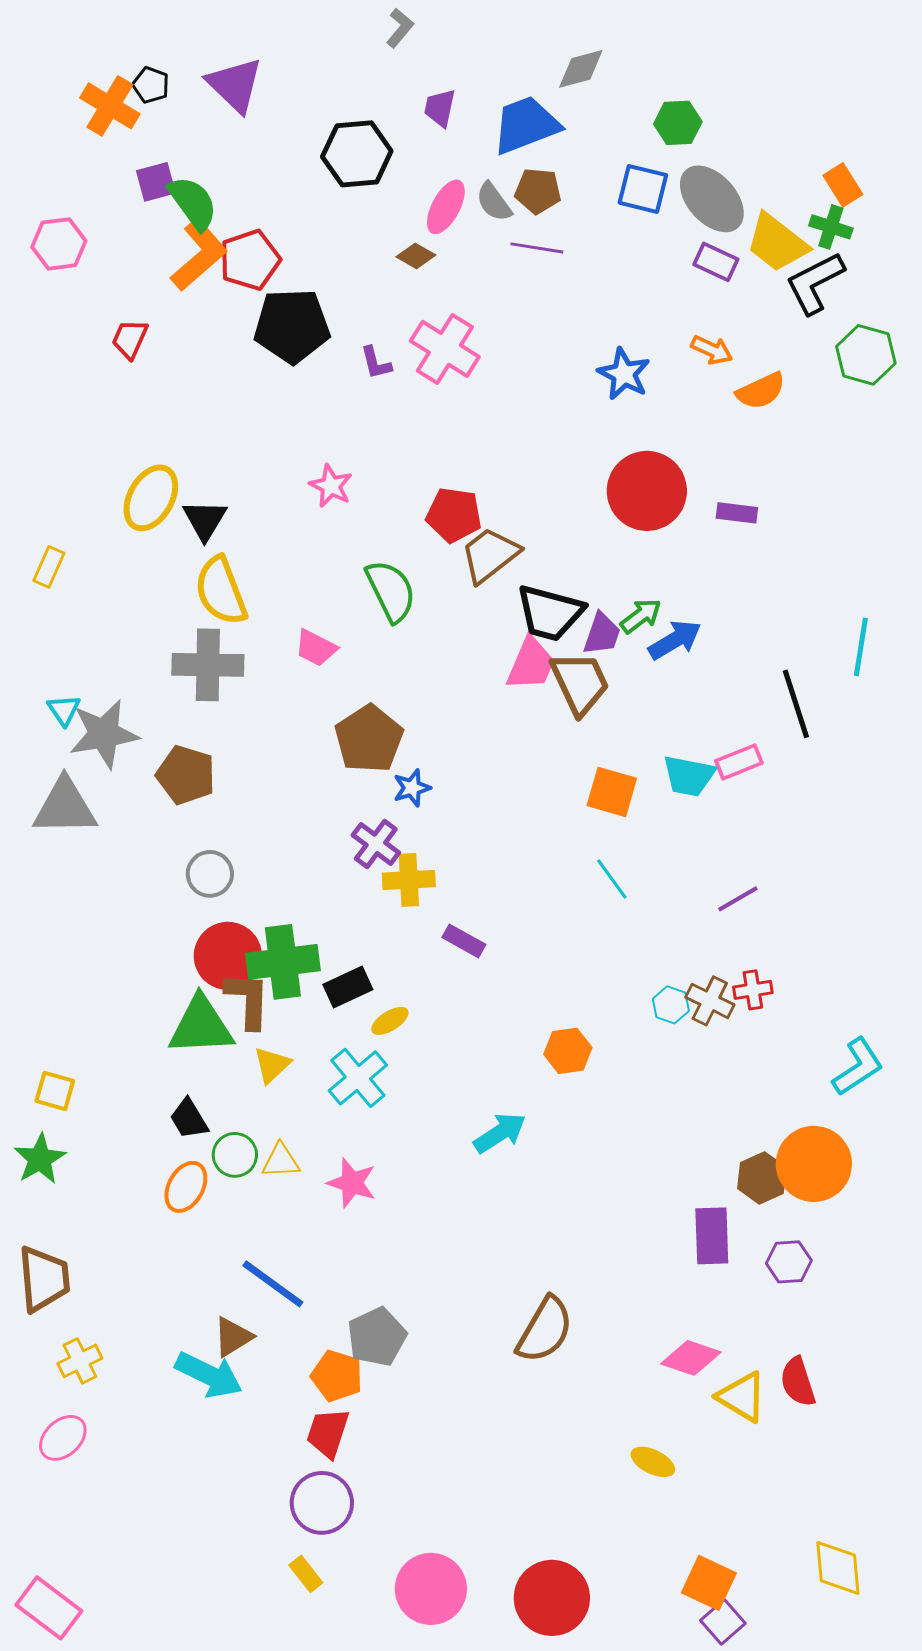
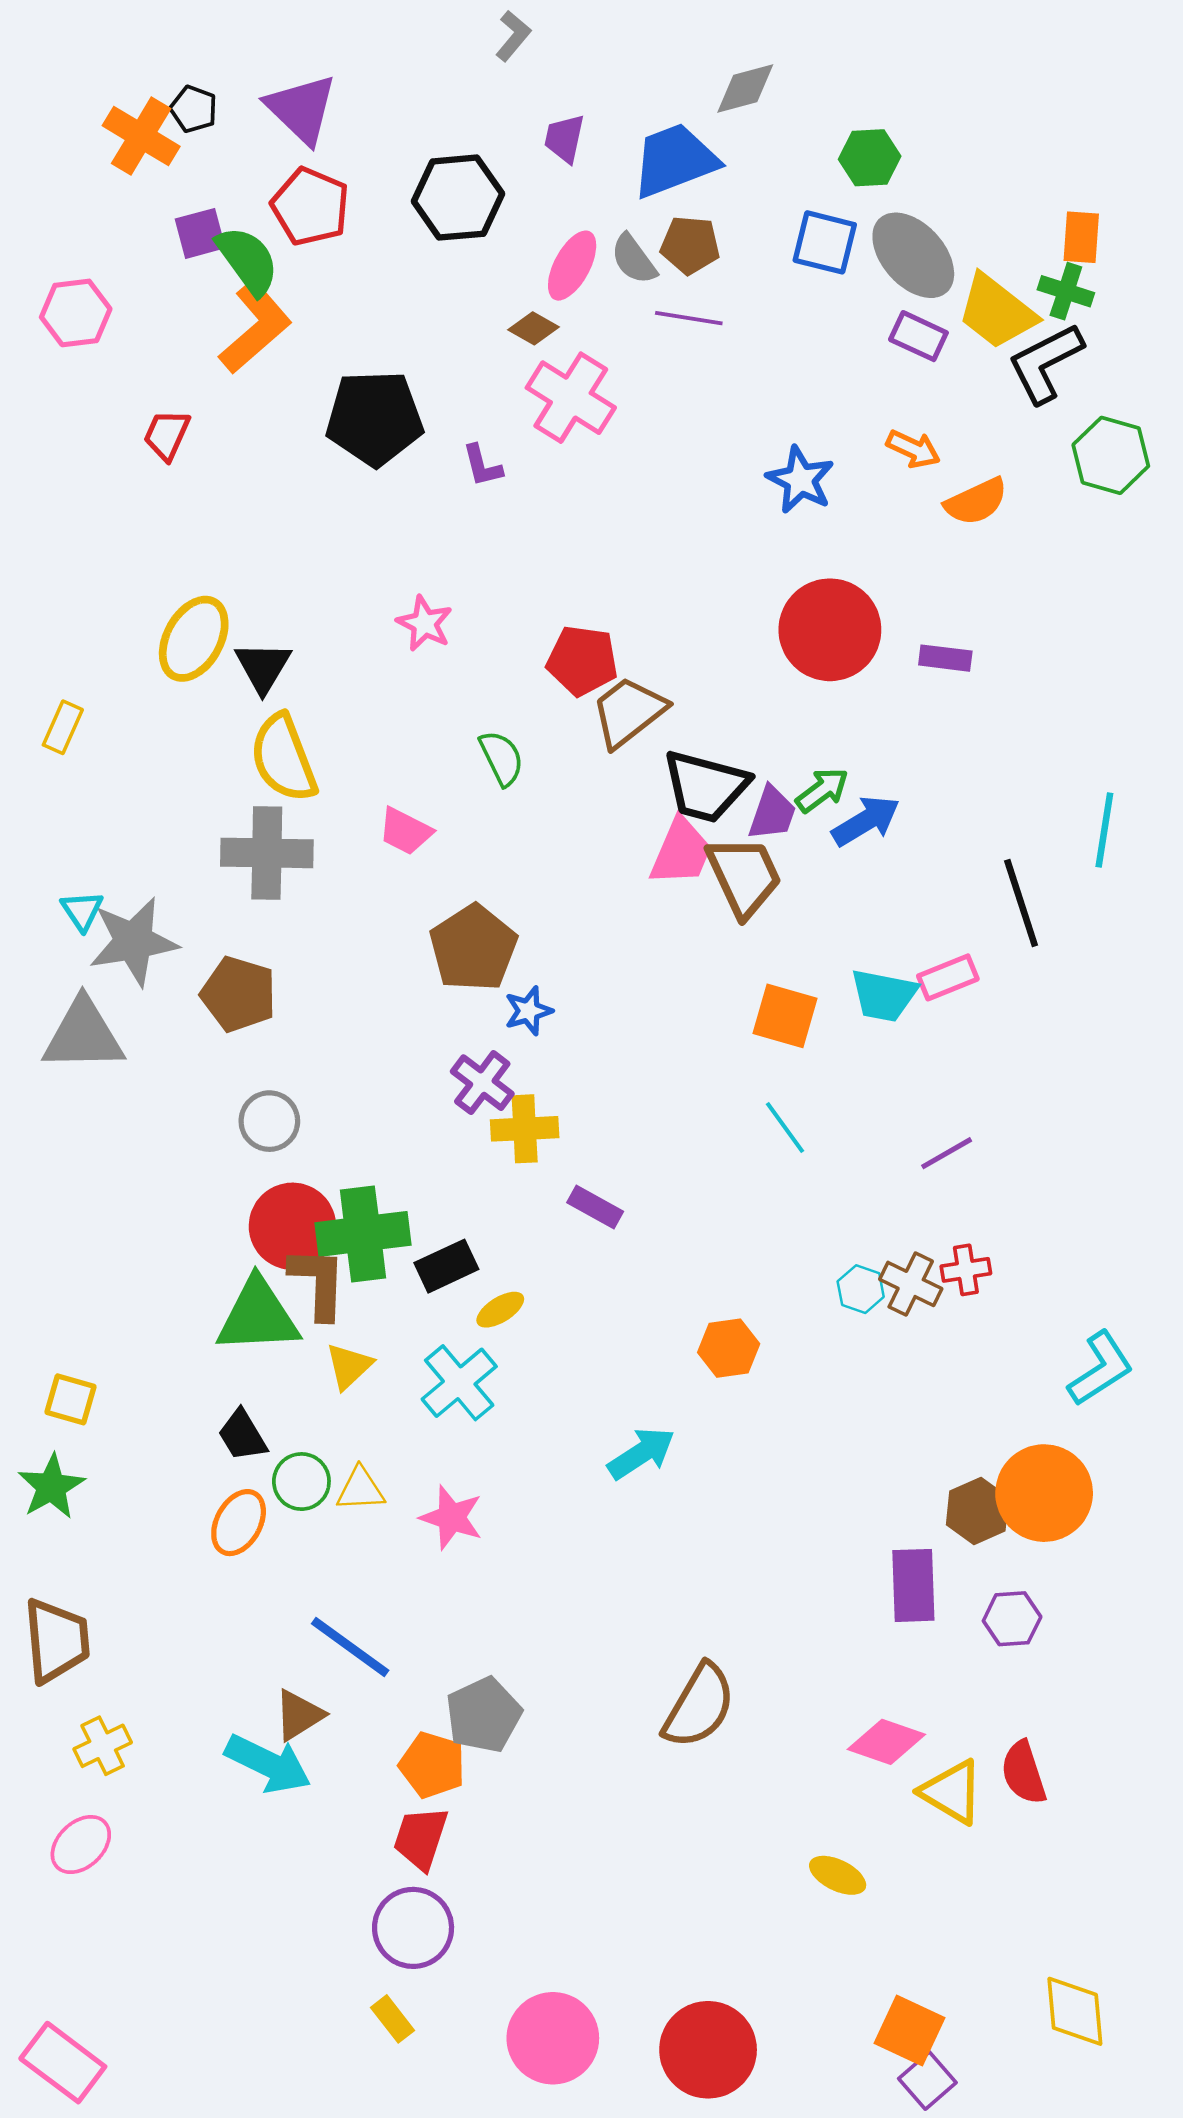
orange rectangle: (843, 185) -> (1081, 237), turned 36
red pentagon: (250, 260) -> (310, 207), moved, turned -30
pink cross: (445, 349) -> (571, 398), moved
green semicircle: (391, 591) -> (502, 758), size x0.7

